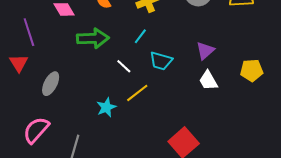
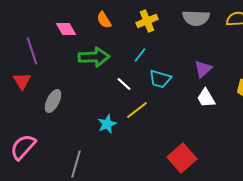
pink semicircle: (36, 130) -> (23, 147), moved

